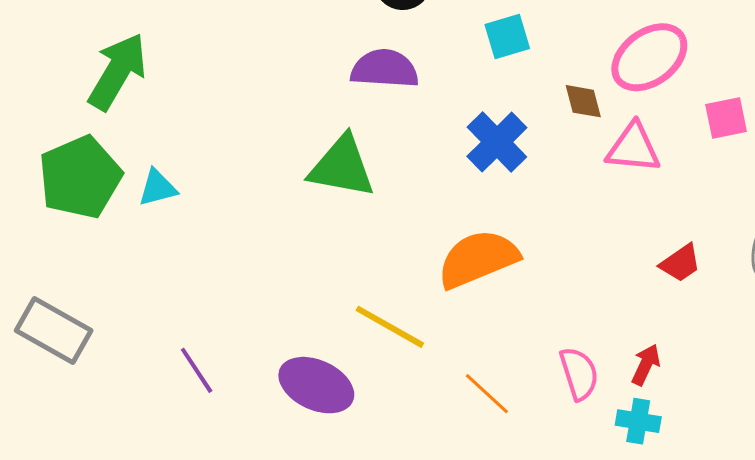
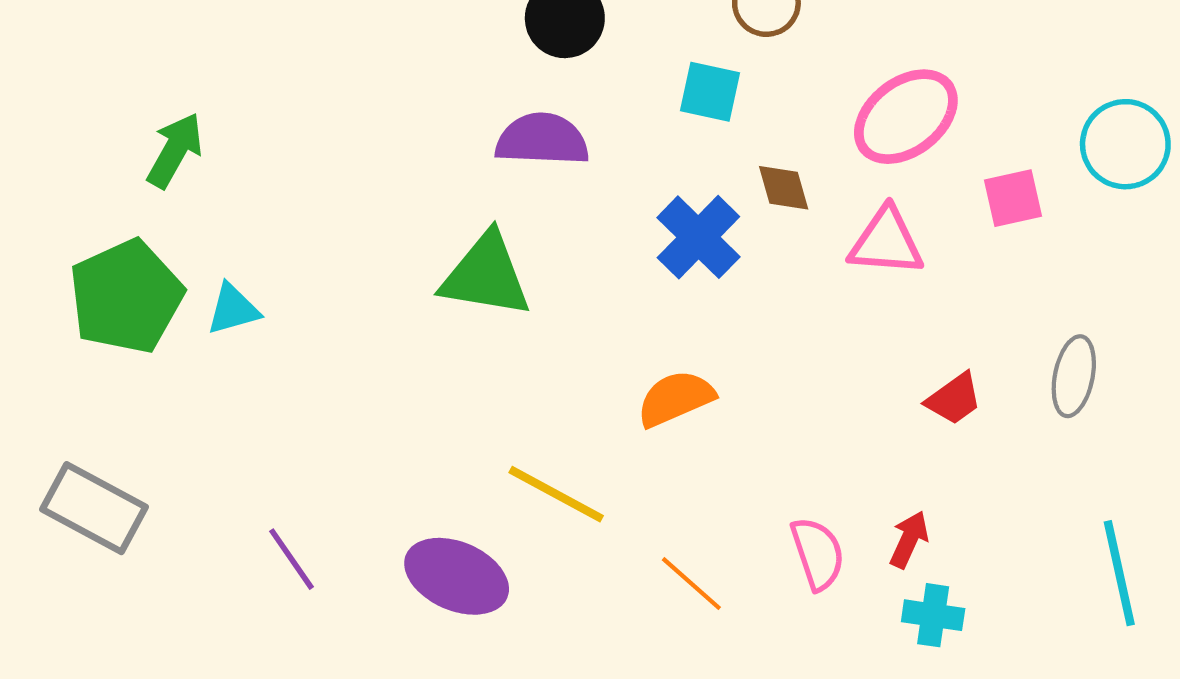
cyan square: (507, 36) -> (710, 92), turned 30
green arrow: (117, 71) -> (175, 150), size x0.7
brown diamond: (583, 101) -> (784, 188), moved
orange semicircle: (478, 259) -> (676, 398), size x0.7
cyan cross: (638, 421) -> (933, 615), moved

